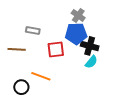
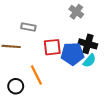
blue pentagon: (76, 34) -> (72, 54), moved
orange line: (41, 76) -> (36, 75), turned 42

